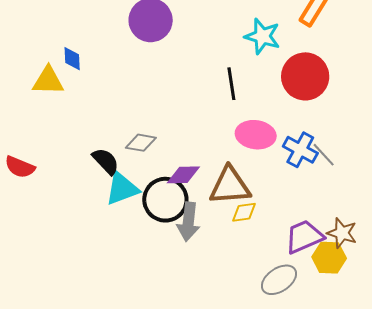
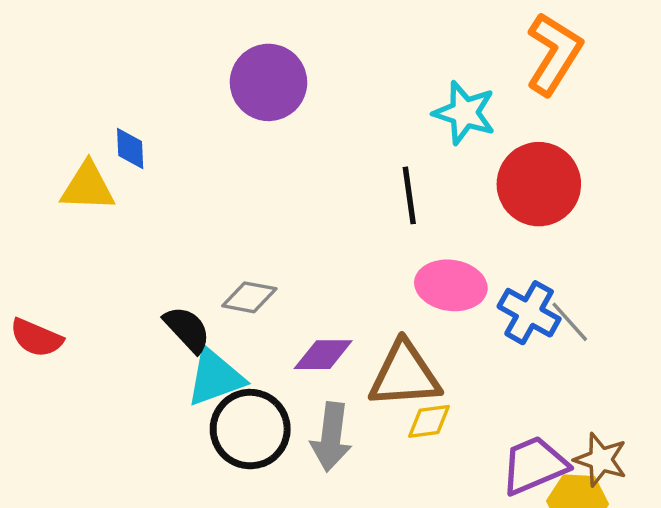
black circle: (165, 200) -> (250, 429), moved

